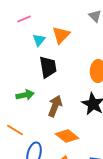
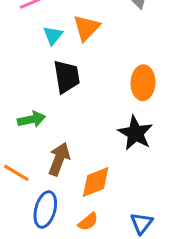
brown arrow: (55, 106) -> (59, 159), moved
orange diamond: (67, 136) -> (96, 182), turned -60

